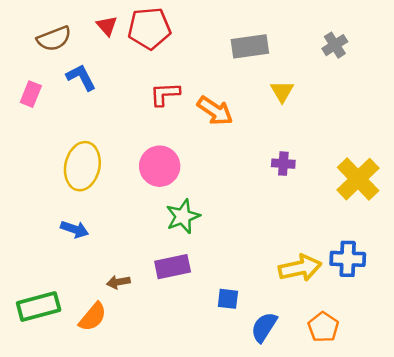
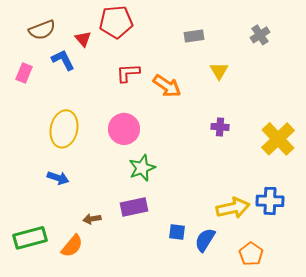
red triangle: (107, 26) -> (83, 39), moved
gray rectangle: (250, 46) -> (194, 36), size x0.7
blue semicircle: (264, 327) -> (205, 240), moved

